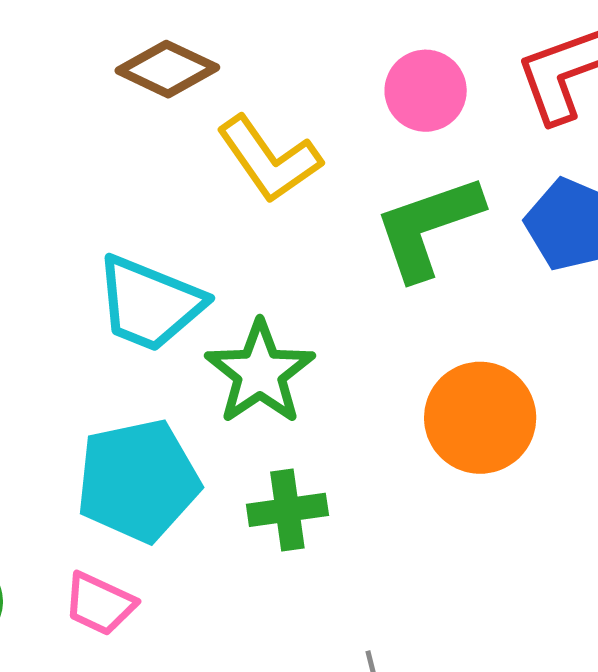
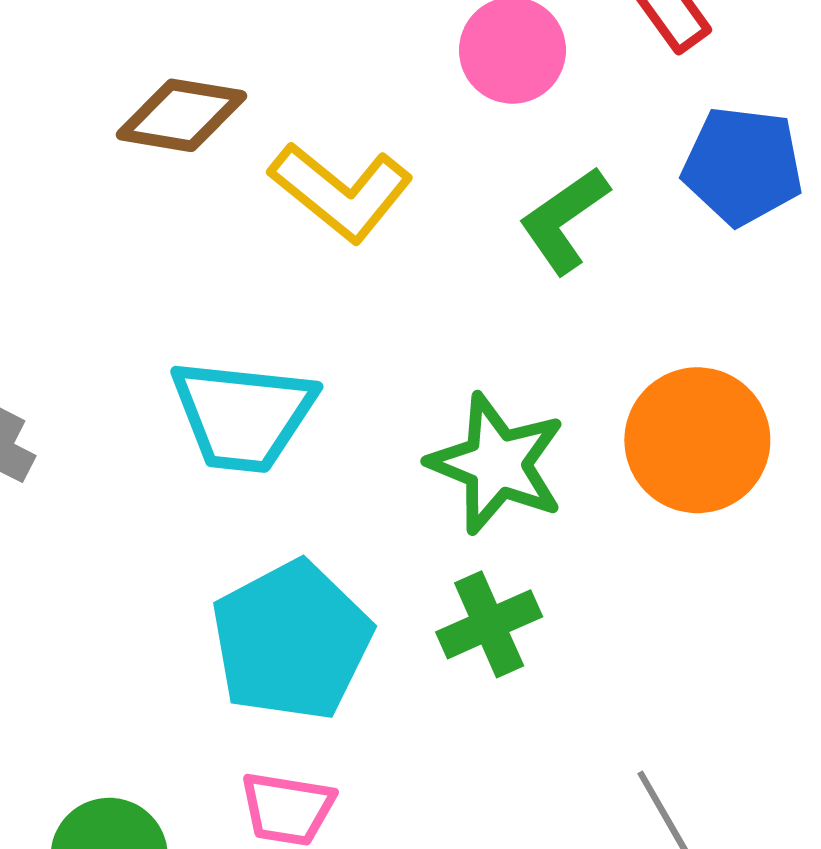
green L-shape: (428, 227) -> (564, 220), size x0.7
green star: (260, 373) -> (497, 464), moved

